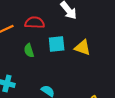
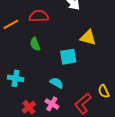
cyan square: (57, 44) -> (68, 57), moved

